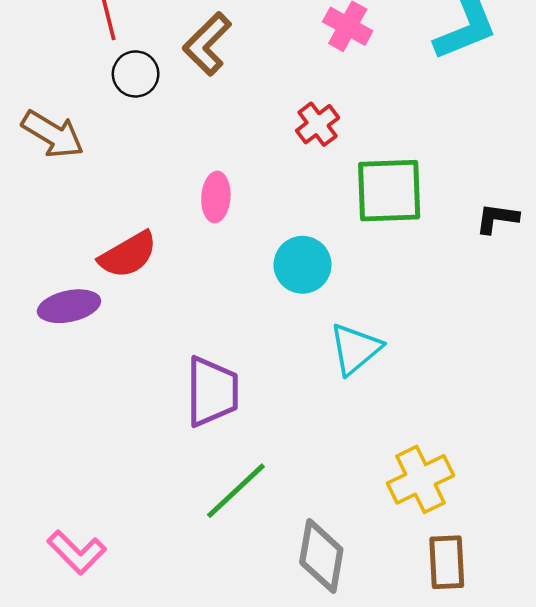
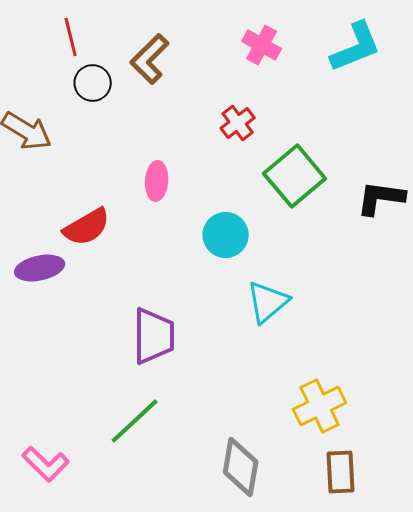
green square: (389, 191) -> (295, 176), turned -38
black L-shape: (497, 218) -> (381, 198), size x1.4
green line: (236, 491) -> (135, 421), moved

